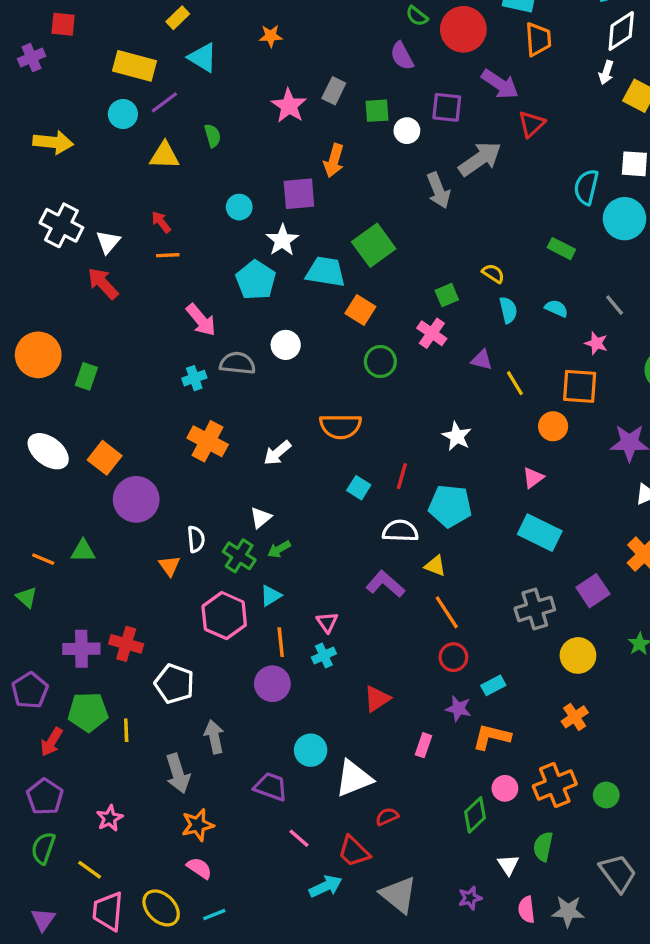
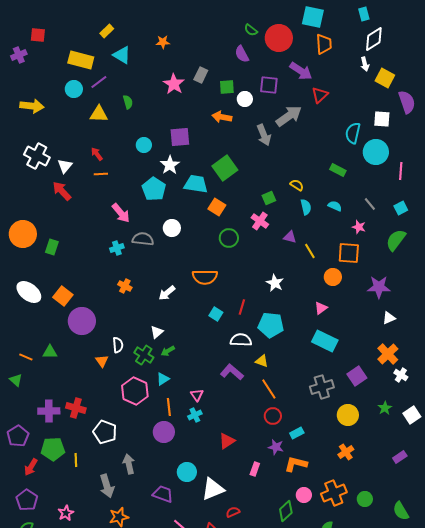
white arrow: (606, 73) -> (365, 64), turned -32
orange arrow: (334, 161) -> (222, 117), moved, turned 84
orange cross: (208, 441) -> (125, 286), size x0.6

